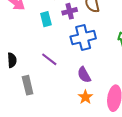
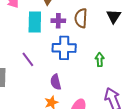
cyan rectangle: (46, 19) -> (35, 22), size x1.5

